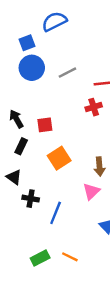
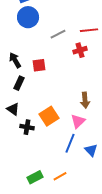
gray line: (67, 73) -> (58, 34), moved
orange square: (59, 158) -> (49, 116), moved
blue line: (56, 213) -> (70, 143), moved
orange line: (70, 257) -> (60, 176), turned -56

